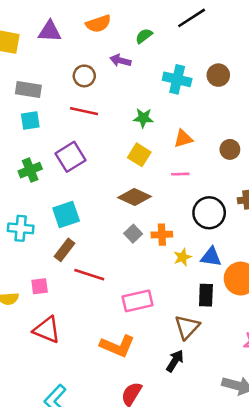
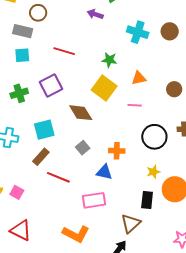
brown circle: (84, 76) -> (38, 13), moved
yellow square: (139, 155) -> (104, 88), size x1.4
brown diamond: (135, 197) -> (81, 113), moved, turned 30
gray square: (133, 234) -> (83, 148), moved
yellow star: (182, 257) -> (153, 172), moved
blue triangle: (211, 257) -> (104, 172), moved
pink square: (40, 286) -> (17, 192), moved, turned 32
red triangle: (47, 330) -> (21, 230), moved

